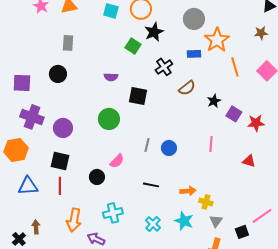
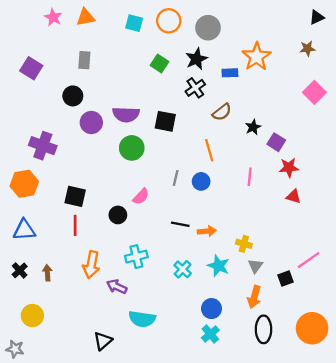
gray circle: (194, 19) -> (208, 28), moved
black star: (154, 32) -> (196, 59), moved
orange line: (235, 67) -> (209, 150), moved
purple semicircle: (111, 77) -> (126, 114), moved, size x1.6
purple square: (22, 83) -> (31, 68), moved, turned 30
red star: (256, 123) -> (289, 168), moved
purple circle: (63, 128) -> (91, 123), moved
blue triangle: (28, 186) -> (24, 230), moved
orange arrow: (188, 191) -> (207, 231), moved
black cross: (19, 239) -> (20, 270), moved

